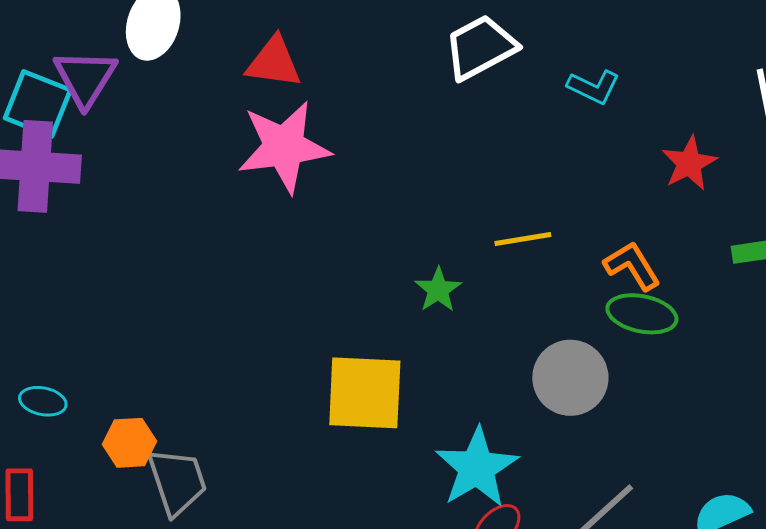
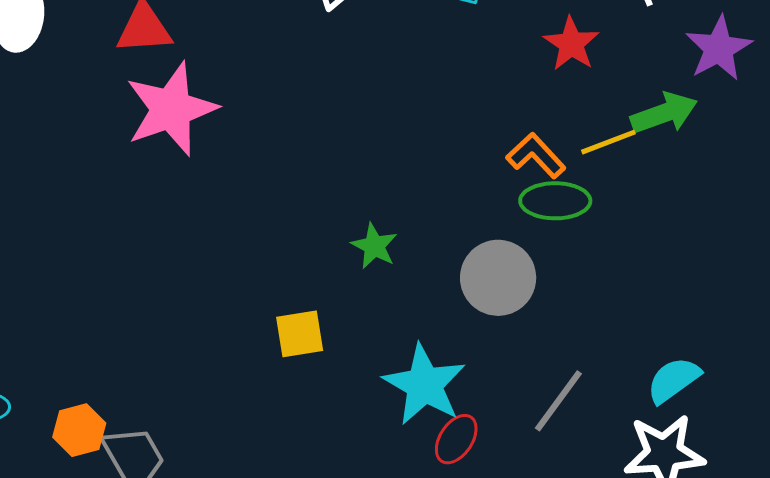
yellow line: (523, 239) -> (608, 142), moved
green star: (438, 290) -> (374, 246), moved
yellow square: (365, 393) -> (300, 334), size x0.6

